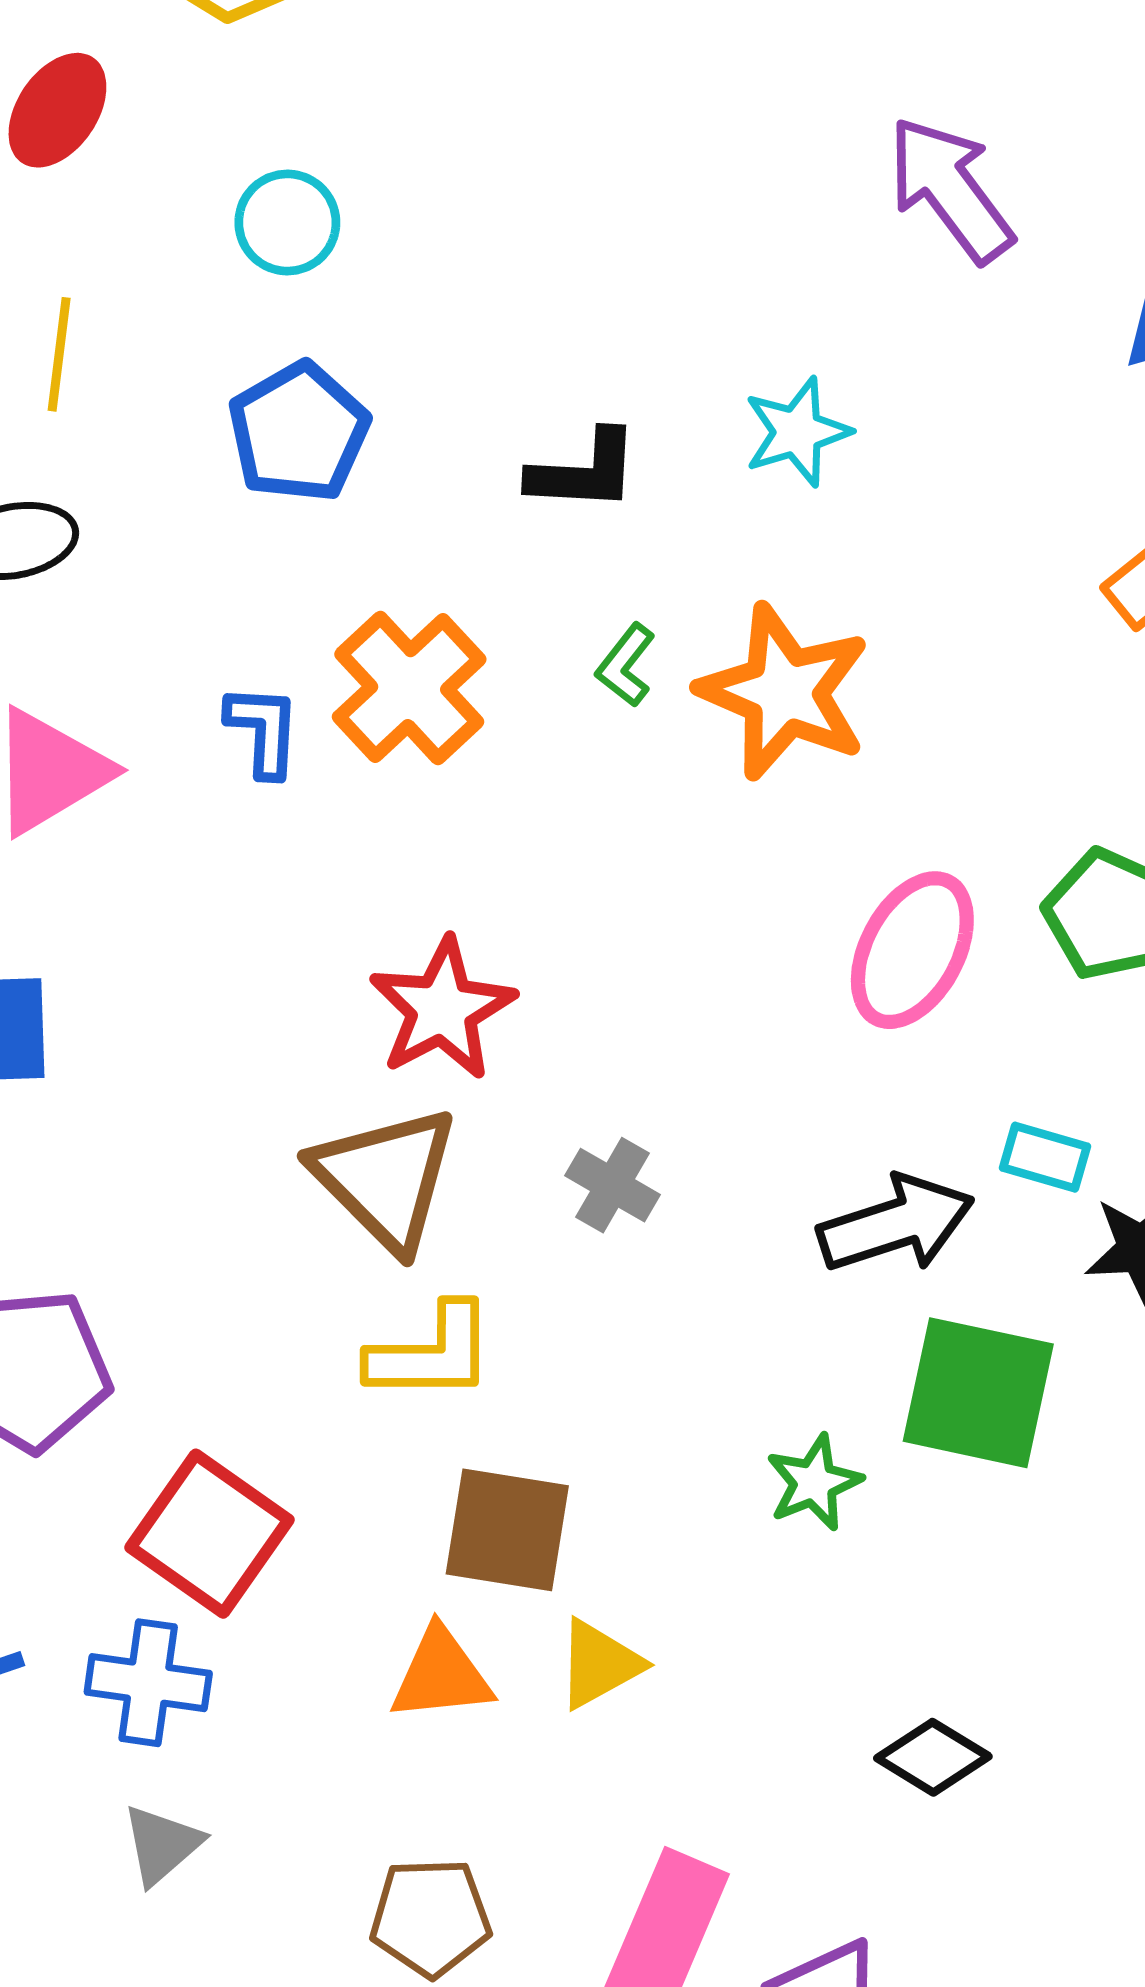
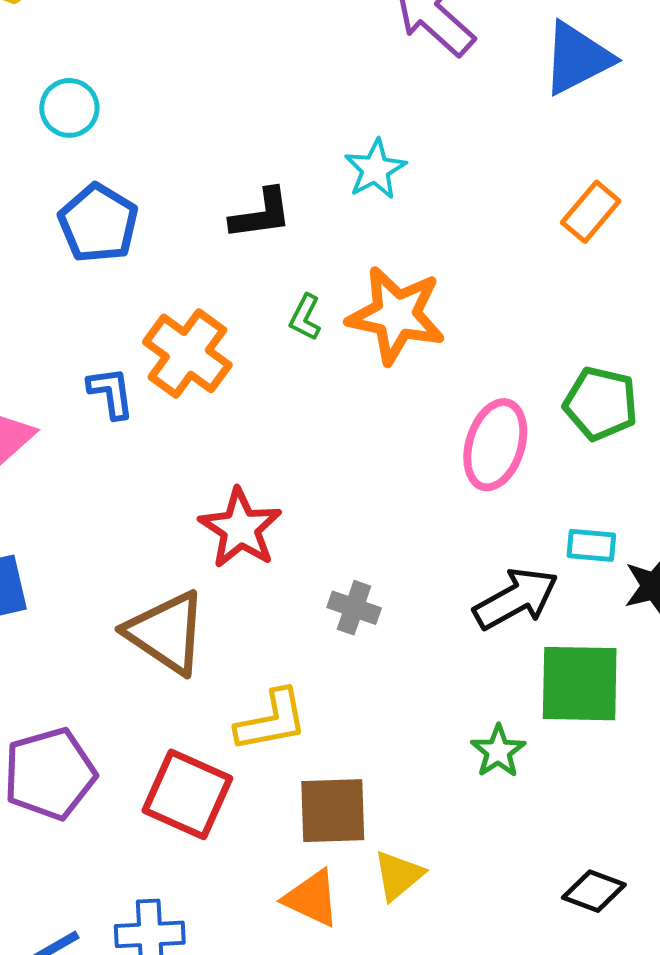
brown triangle: (386, 1178) -> (166, 633), moved
red square: (209, 1534) -> (187, 794), moved
orange triangle: (441, 1675) -> (312, 898), turned 42

